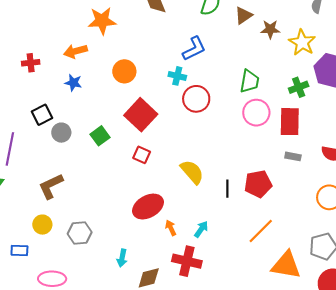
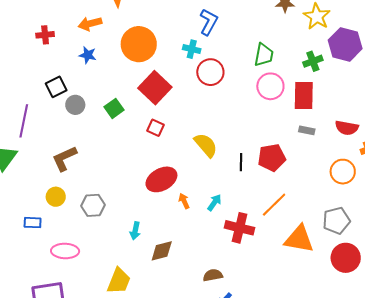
blue L-shape: (194, 49) -> (209, 22), turned -36
orange circle: (124, 71) -> (139, 44), size x1.5
red cross: (187, 261) -> (240, 228), moved

